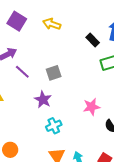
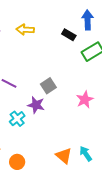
gray square: (54, 73) -> (48, 86), moved
cyan cross: (54, 126) -> (17, 119), moved

